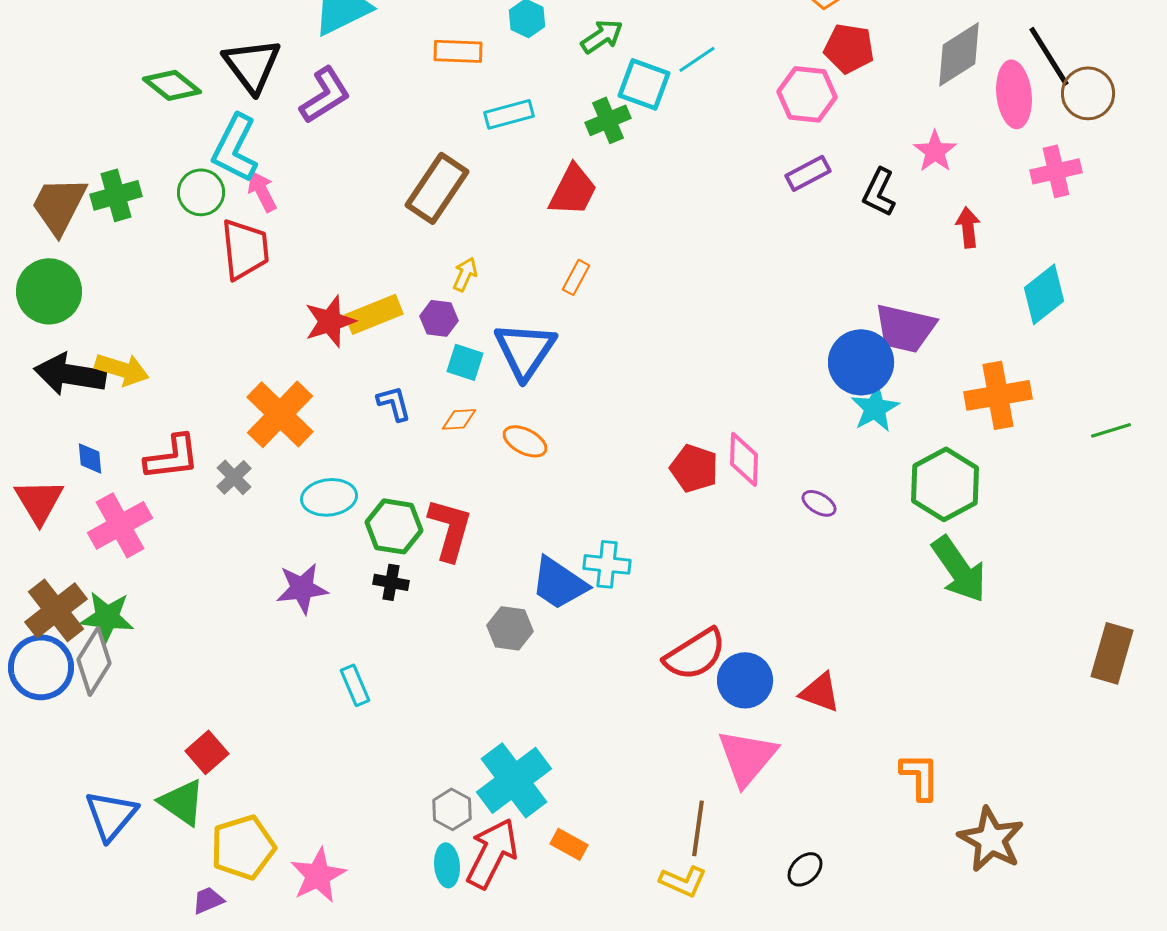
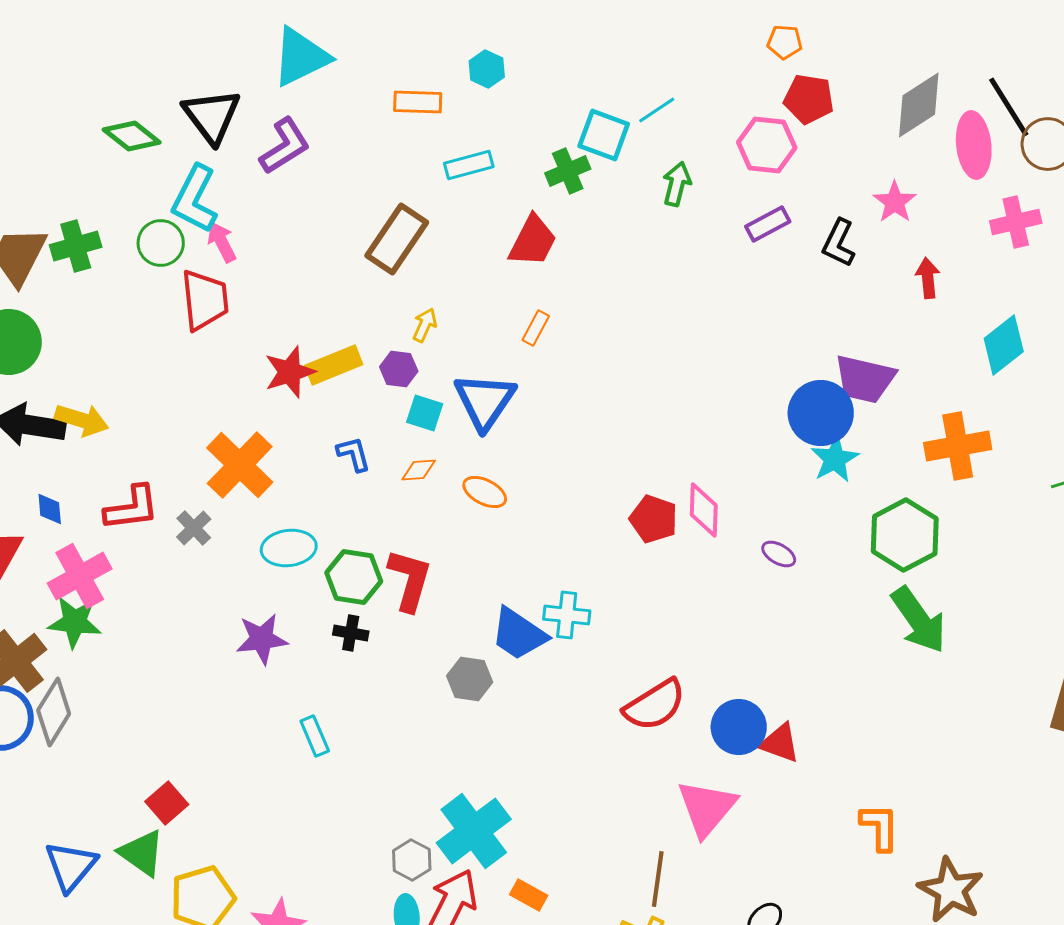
green arrow: (602, 36) -> (677, 184), moved, turned -42
green star: (107, 617) -> (75, 622), moved
blue circle: (745, 680) -> (739, 727), moved

